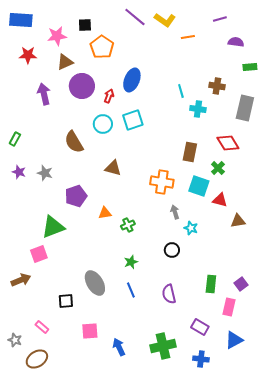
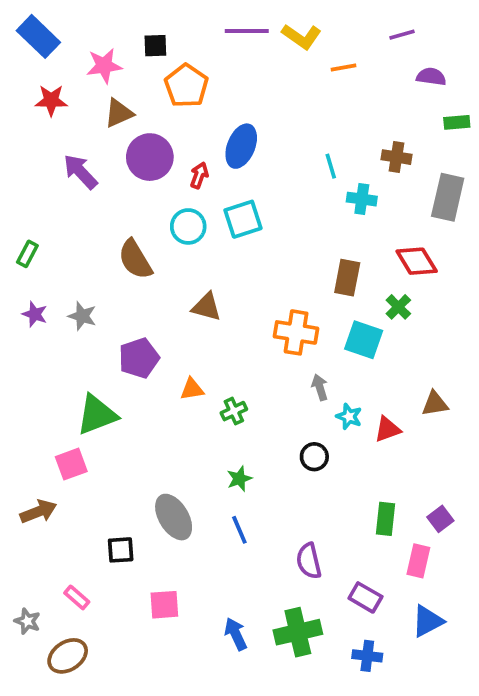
purple line: (135, 17) -> (247, 31), turned -40
blue rectangle: (21, 20) -> (38, 36), turned 40
purple arrow: (44, 94) -> (80, 172), turned -30
red triangle: (220, 200) -> (387, 429), moved, turned -35
purple semicircle: (169, 294) -> (309, 561), moved
blue arrow: (119, 347) -> (236, 634), moved

